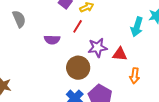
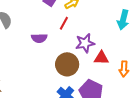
red triangle: (120, 54) -> (101, 58), moved

